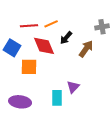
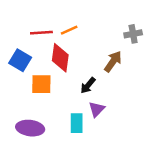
black arrow: (66, 38) -> (88, 85), moved
red diamond: (44, 46) -> (60, 58), turned 30

